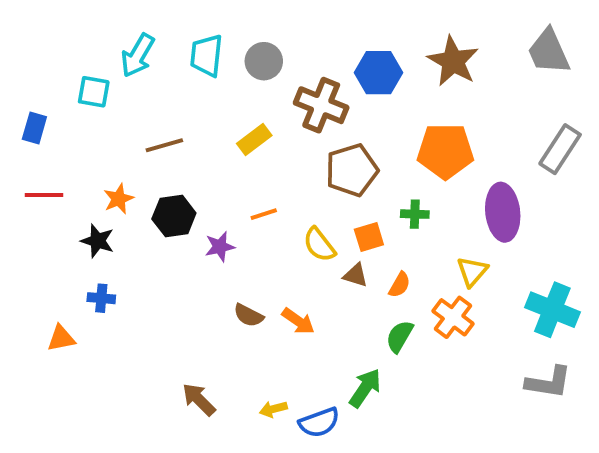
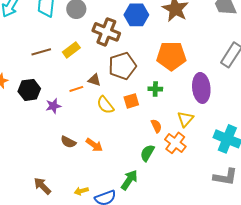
brown line: (164, 145) -> (41, 52), moved
brown triangle: (356, 275) -> (94, 80), moved
orange semicircle: (400, 285) -> (156, 126), moved, turned -56

